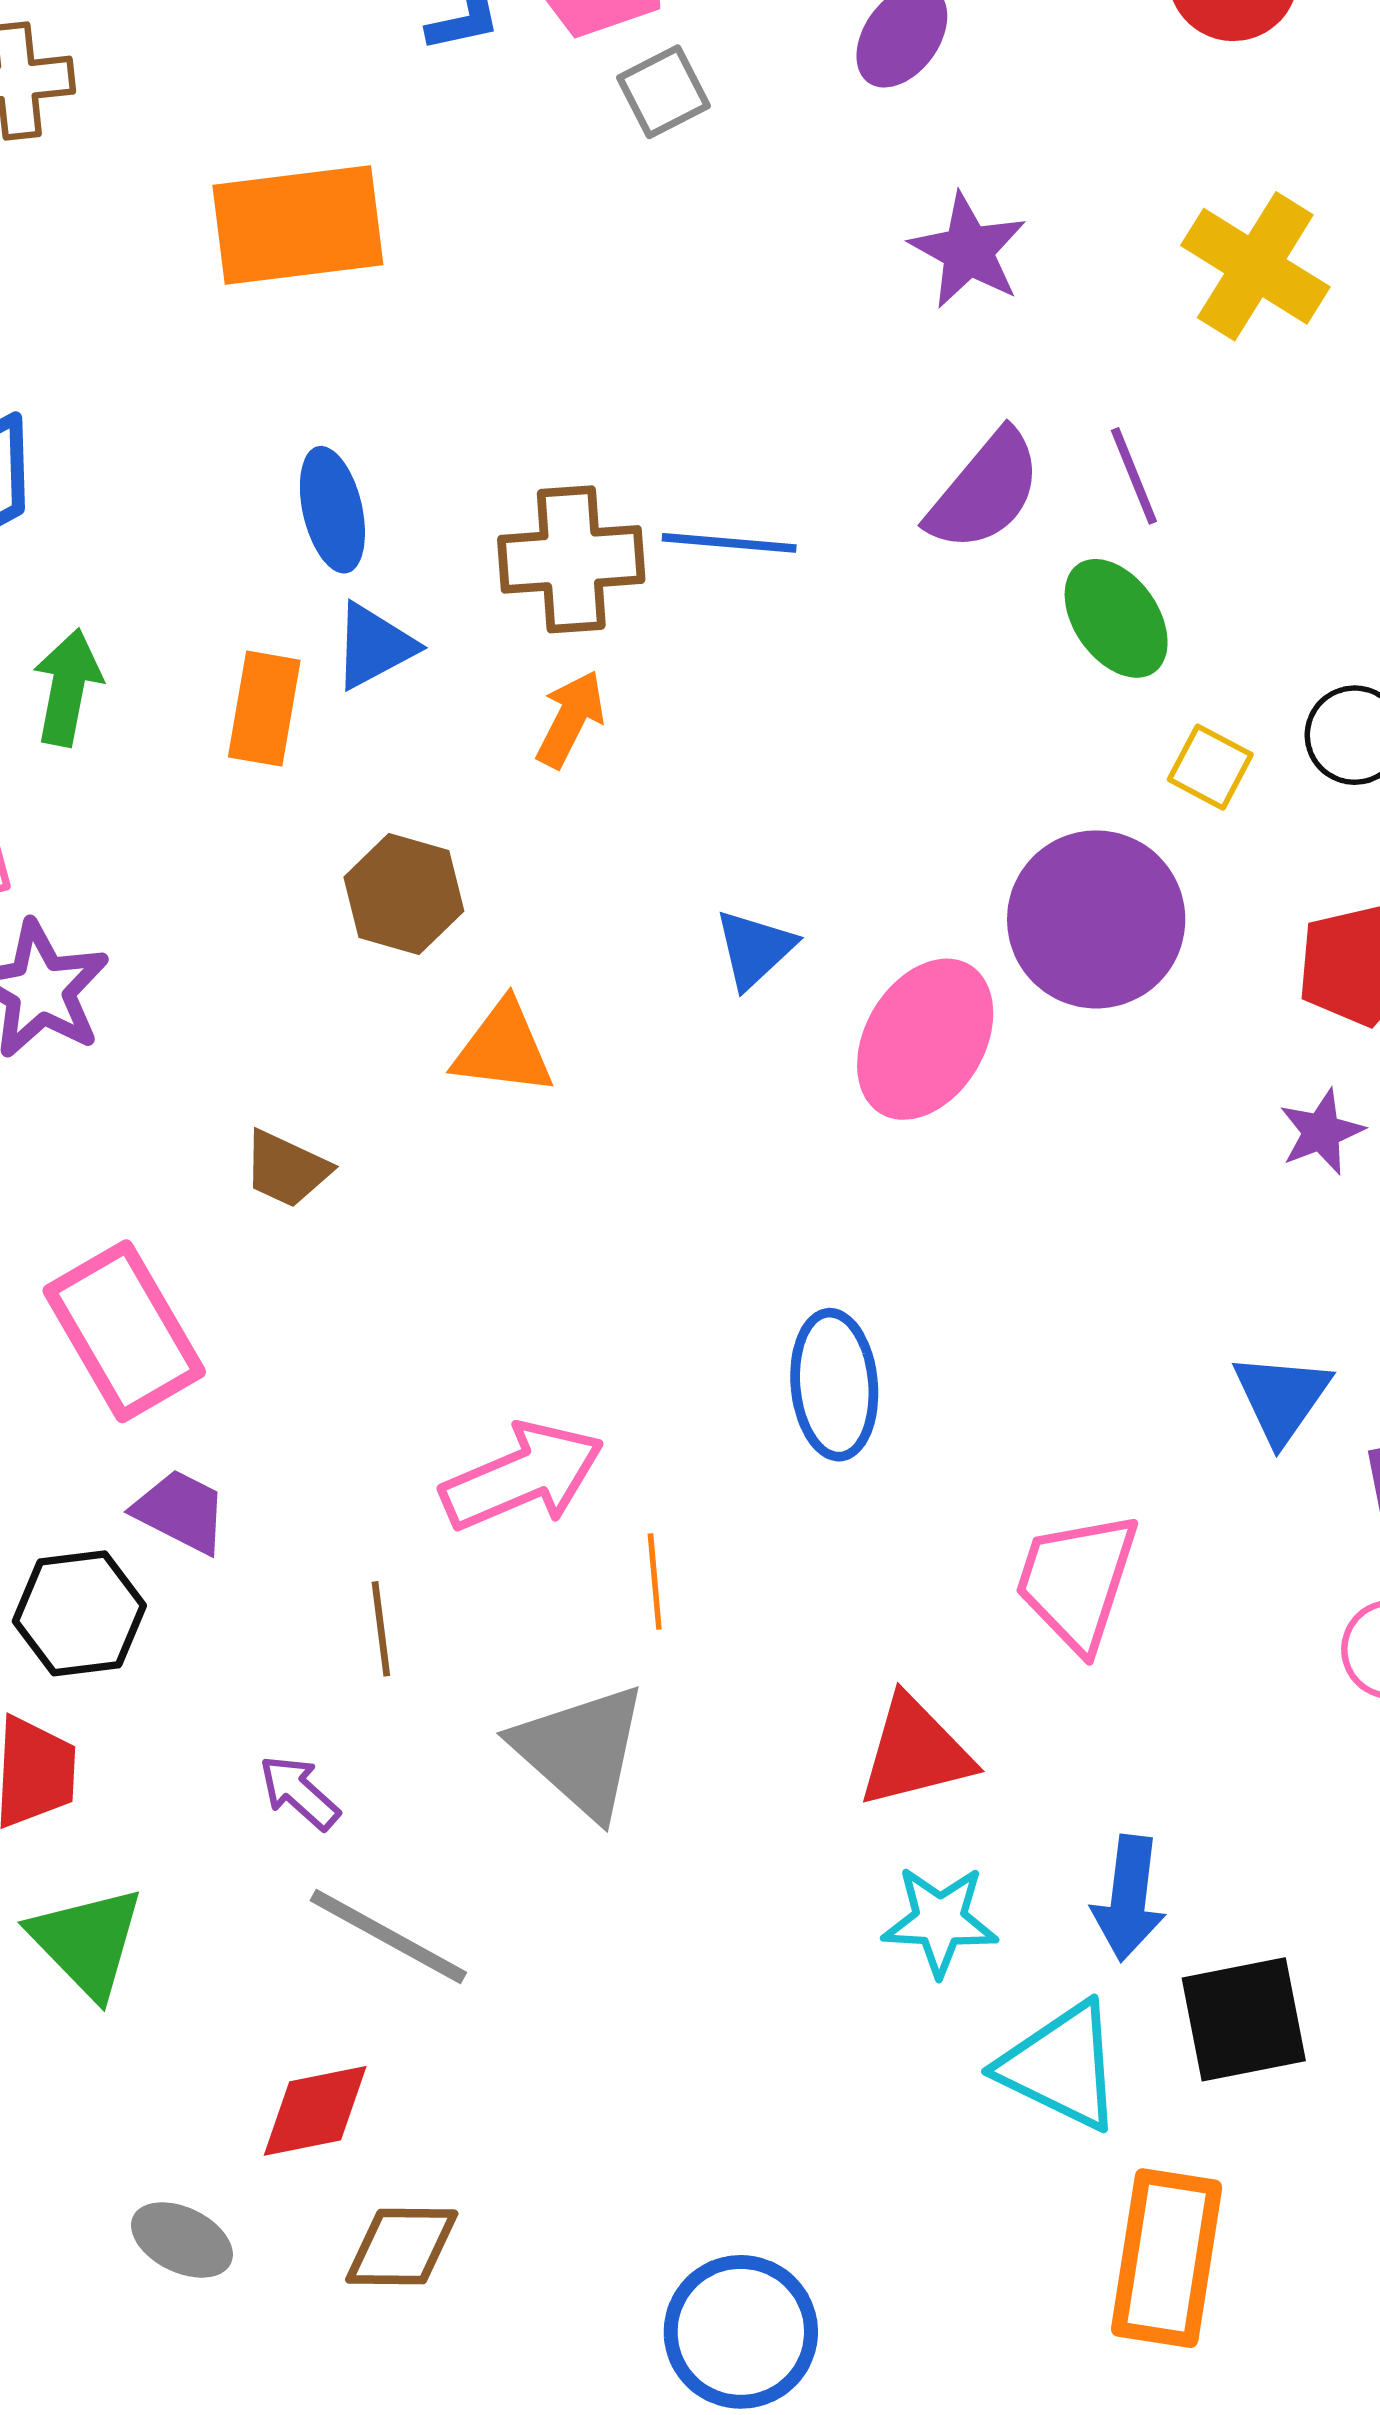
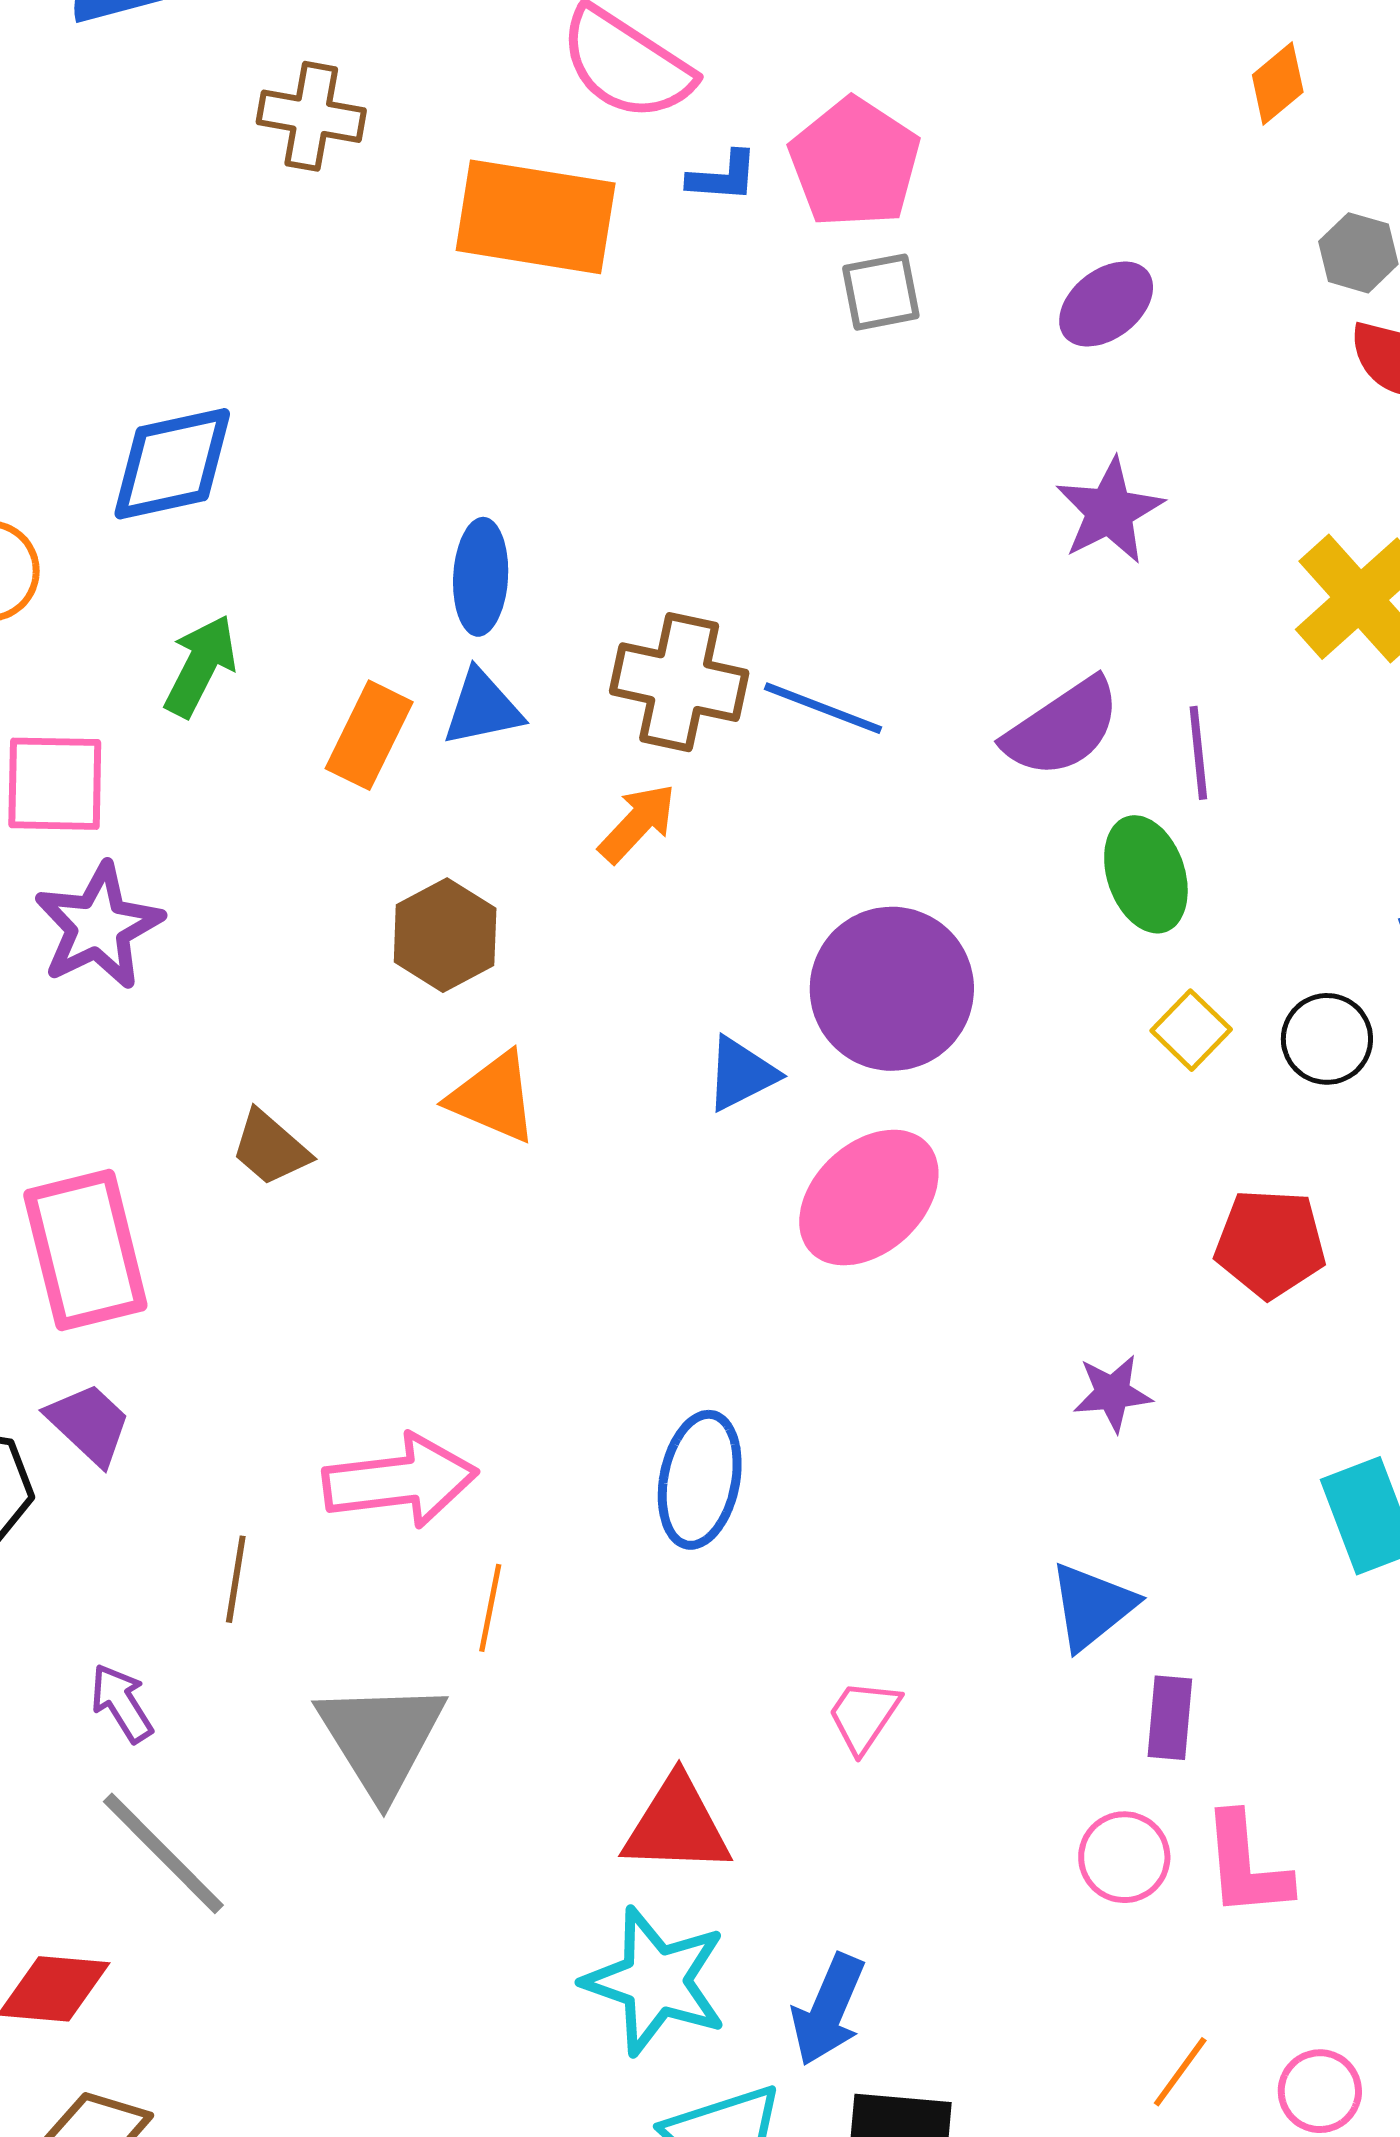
orange rectangle: (298, 225) -> (536, 217), moved
purple circle: (1096, 919) -> (892, 989), moved
purple star: (1321, 1132) -> (1113, 1393), moved
pink trapezoid: (1077, 1581) -> (864, 1716), size x0.6
cyan star: (940, 1921) -> (655, 1981), size x1.4

